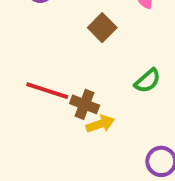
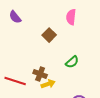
red line: (47, 91) -> (15, 81), moved

